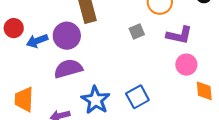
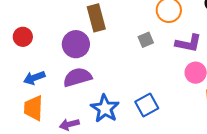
blue arrow: (37, 41) -> (34, 78), moved

